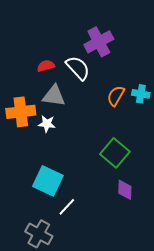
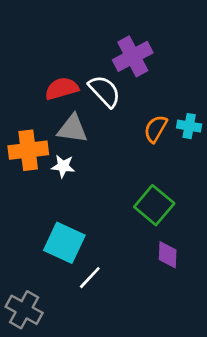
red semicircle: (46, 66) -> (62, 89), size x1.4
gray cross: (39, 234) -> (24, 310), moved

